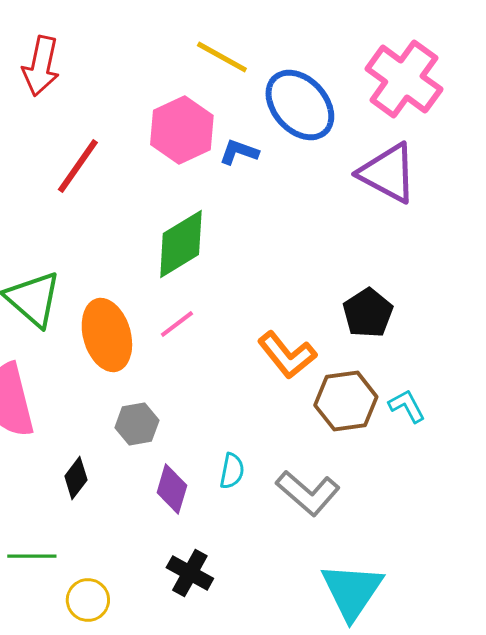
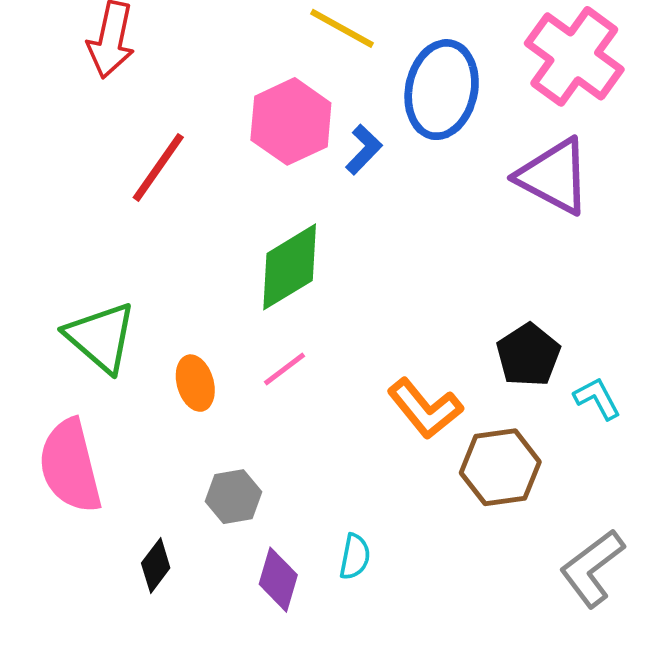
blue ellipse: (300, 105) -> (442, 90), turned 54
blue L-shape: (239, 152) -> (364, 150), turned 114
orange ellipse: (107, 335) -> (195, 383), size x0.6
cyan L-shape: (407, 406) -> (597, 398), moved
gray L-shape: (308, 493) -> (592, 568), moved, turned 102

